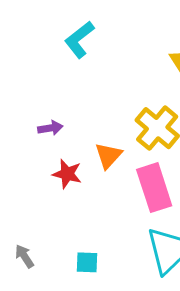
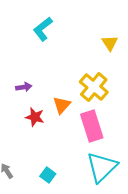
cyan square: (87, 262) -> (48, 175), turned 35

